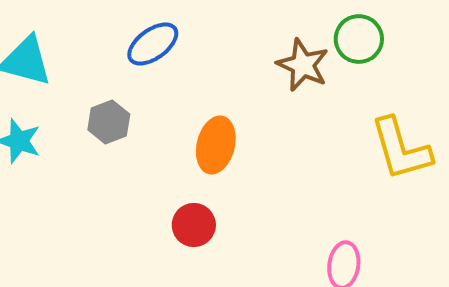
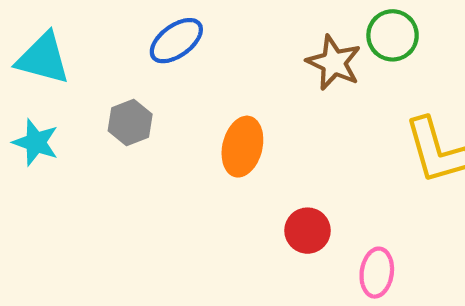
red circle: (194, 225) -> (308, 231), moved

